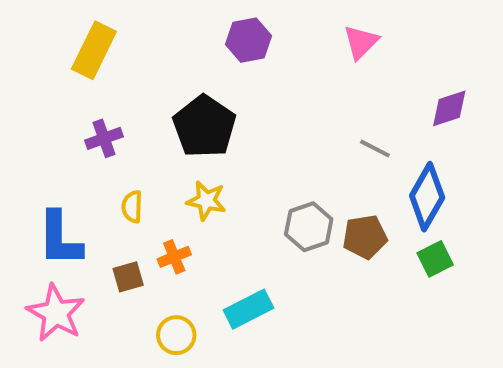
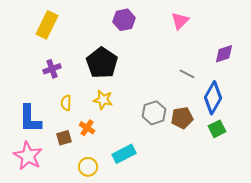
orange cross: (174, 257) -> (87, 128), turned -35

